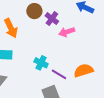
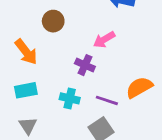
purple cross: (52, 19) -> (85, 65), moved
cyan cross: (41, 63) -> (70, 98), moved

